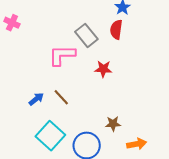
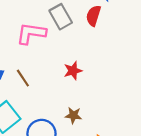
red star: (103, 69) -> (73, 71), moved, turned -30

